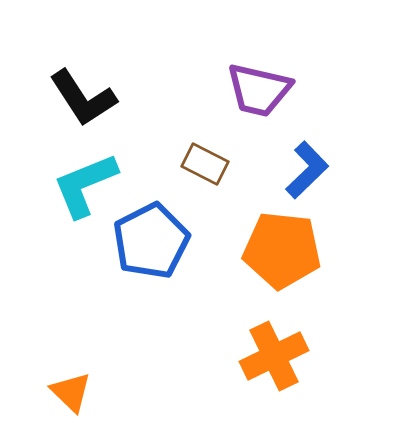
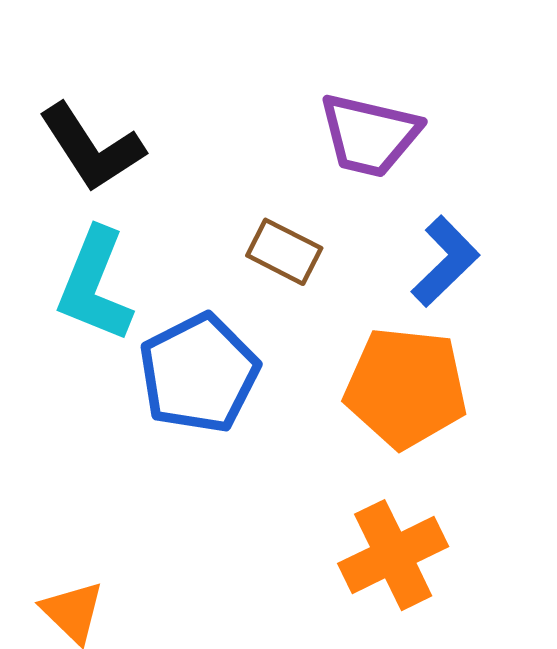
cyan L-shape: (85, 185) -> (95, 285), turned -46

